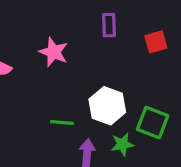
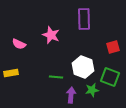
purple rectangle: (109, 25) -> (84, 19), size x1.5
red square: (156, 42) -> (113, 47), moved

